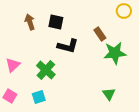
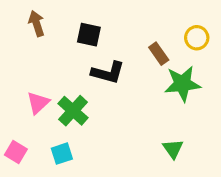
yellow circle: (124, 11) -> (197, 38), moved
brown arrow: (30, 22) -> (36, 23), moved
pink triangle: (13, 65) -> (38, 103), moved

